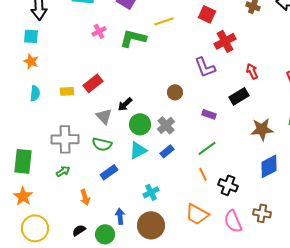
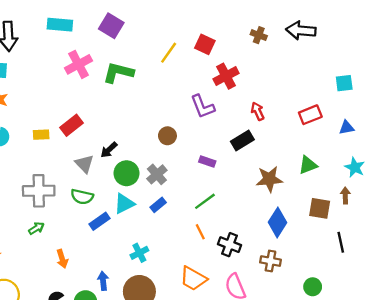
yellow line: (164, 21) -> (169, 53), moved, turned -36
pink cross: (99, 31) -> (79, 64), size x1.6
blue diamond: (269, 166) -> (277, 222), turned -30
blue rectangle: (109, 172) -> (100, 221), moved
brown cross: (262, 213) -> (270, 261), moved

